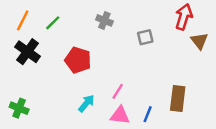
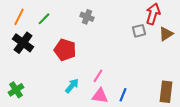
gray square: (145, 37) -> (139, 31), moved
brown triangle: (199, 41) -> (166, 34), turned 35
brown rectangle: (178, 99) -> (166, 92), moved
green cross: (19, 108) -> (16, 90), turned 35

